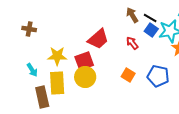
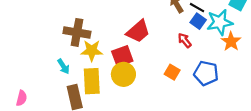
brown cross: (29, 29) -> (77, 32), moved, size x1.6
red arrow: (132, 43) -> (185, 40), moved

